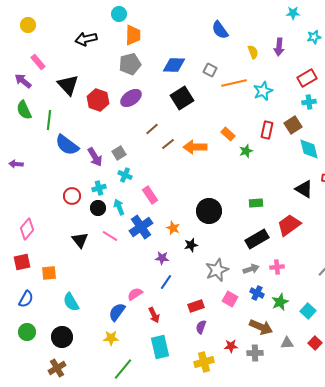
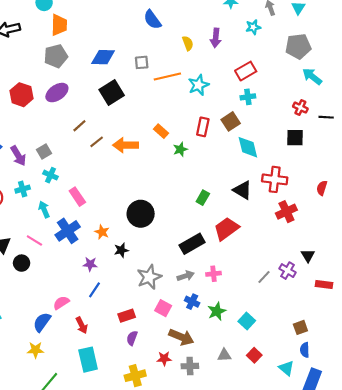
gray square: (210, 70) -> (142, 62), turned -32
green rectangle: (256, 203) -> (203, 198), moved, turned -56
black circle: (98, 208) -> (22, 263), moved
brown arrow: (261, 327) -> (181, 337), moved

